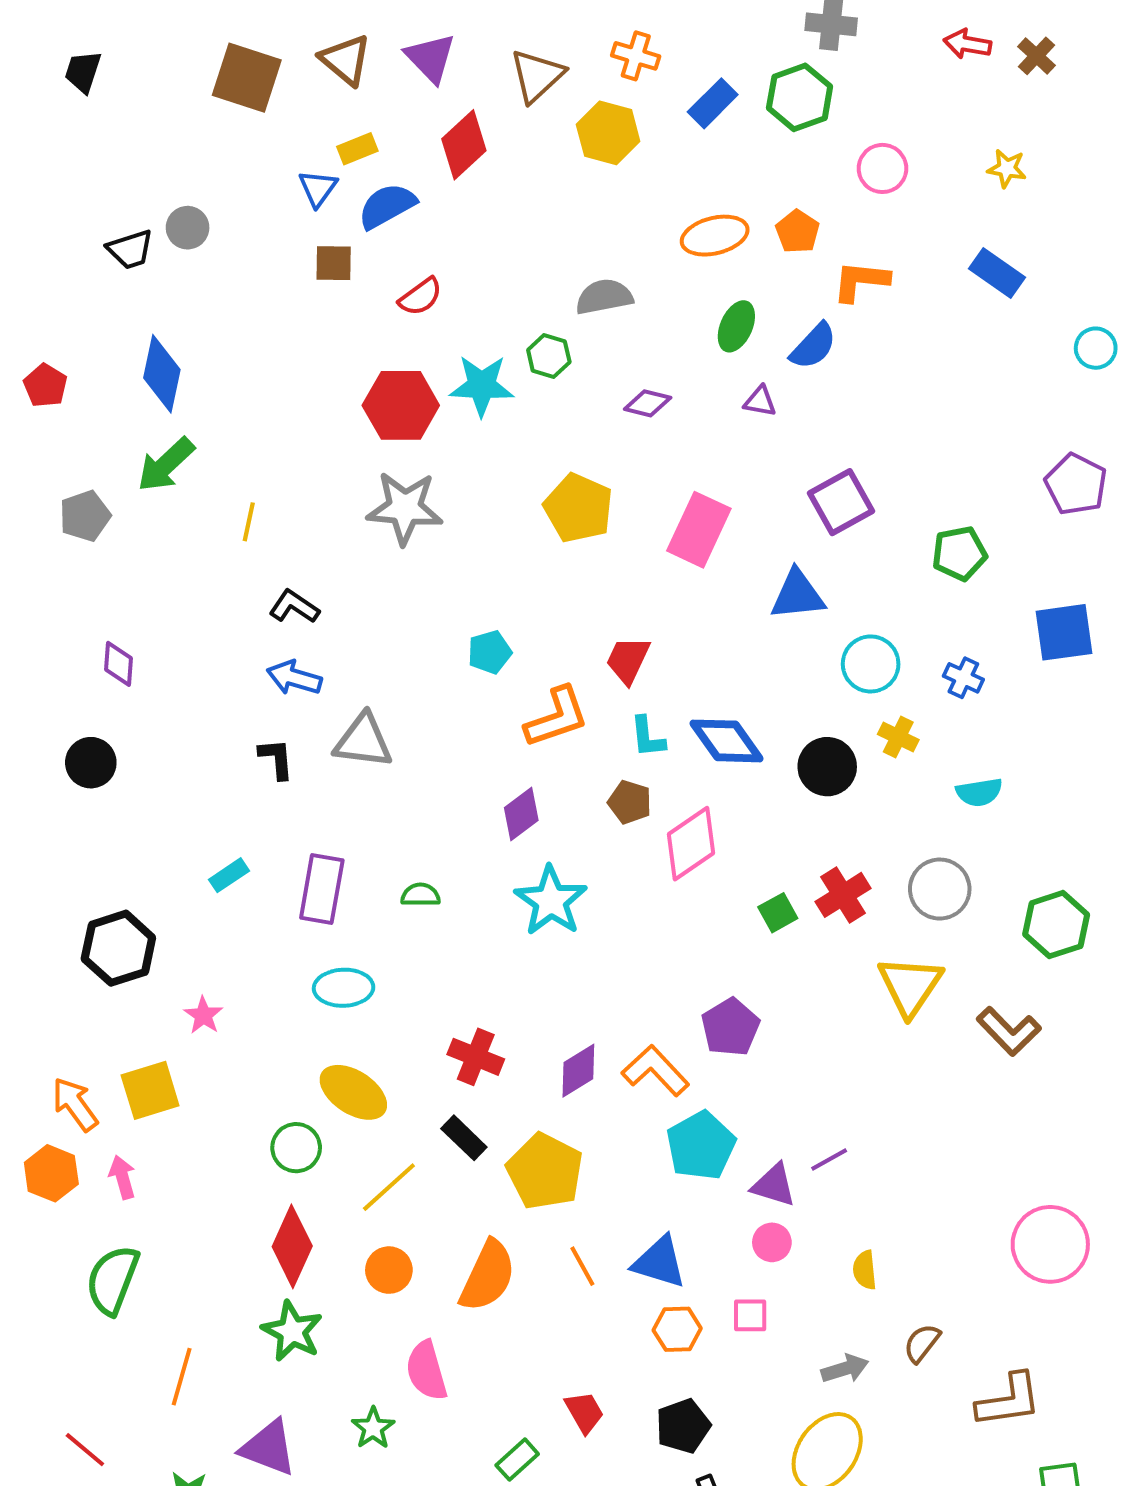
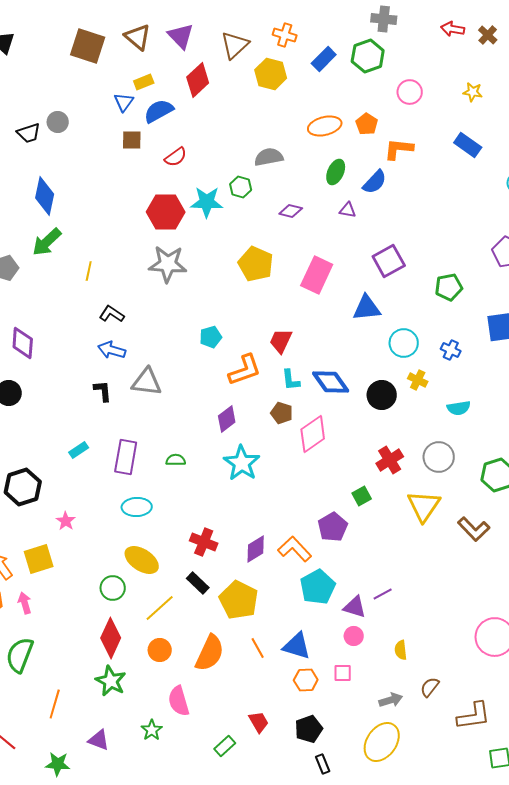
purple diamond: (118, 664) -> (23, 343), size x1.4
green square: (778, 913) -> (362, 496), moved
purple triangle: (268, 1448) -> (99, 740), size x0.7

